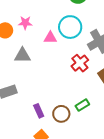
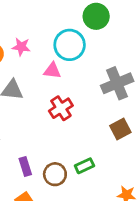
cyan circle: (70, 27) -> (70, 45), moved
red cross: (80, 63) -> (61, 108), moved

